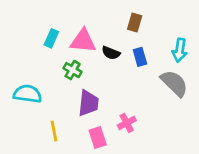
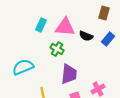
blue rectangle: (140, 57) -> (108, 39), turned 56
cyan semicircle: (28, 94) -> (23, 67), turned -30

